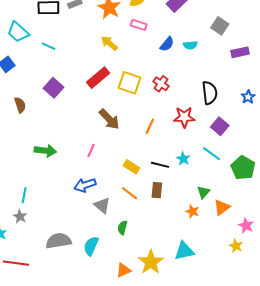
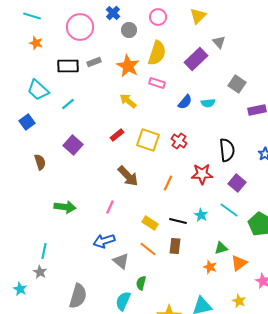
cyan line: (48, 46) -> (68, 104), turned -64
red rectangle: (98, 78) -> (117, 135), size x0.6
green triangle: (204, 192) -> (221, 248), turned 32
gray semicircle: (59, 241) -> (78, 296), turned 115
cyan semicircle: (91, 246) -> (123, 301), moved
yellow star: (236, 246) -> (239, 301), moved

